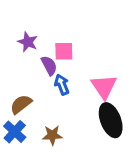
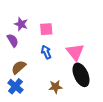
purple semicircle: (49, 65) -> (13, 40), moved
brown star: (52, 135) -> (55, 87), moved

